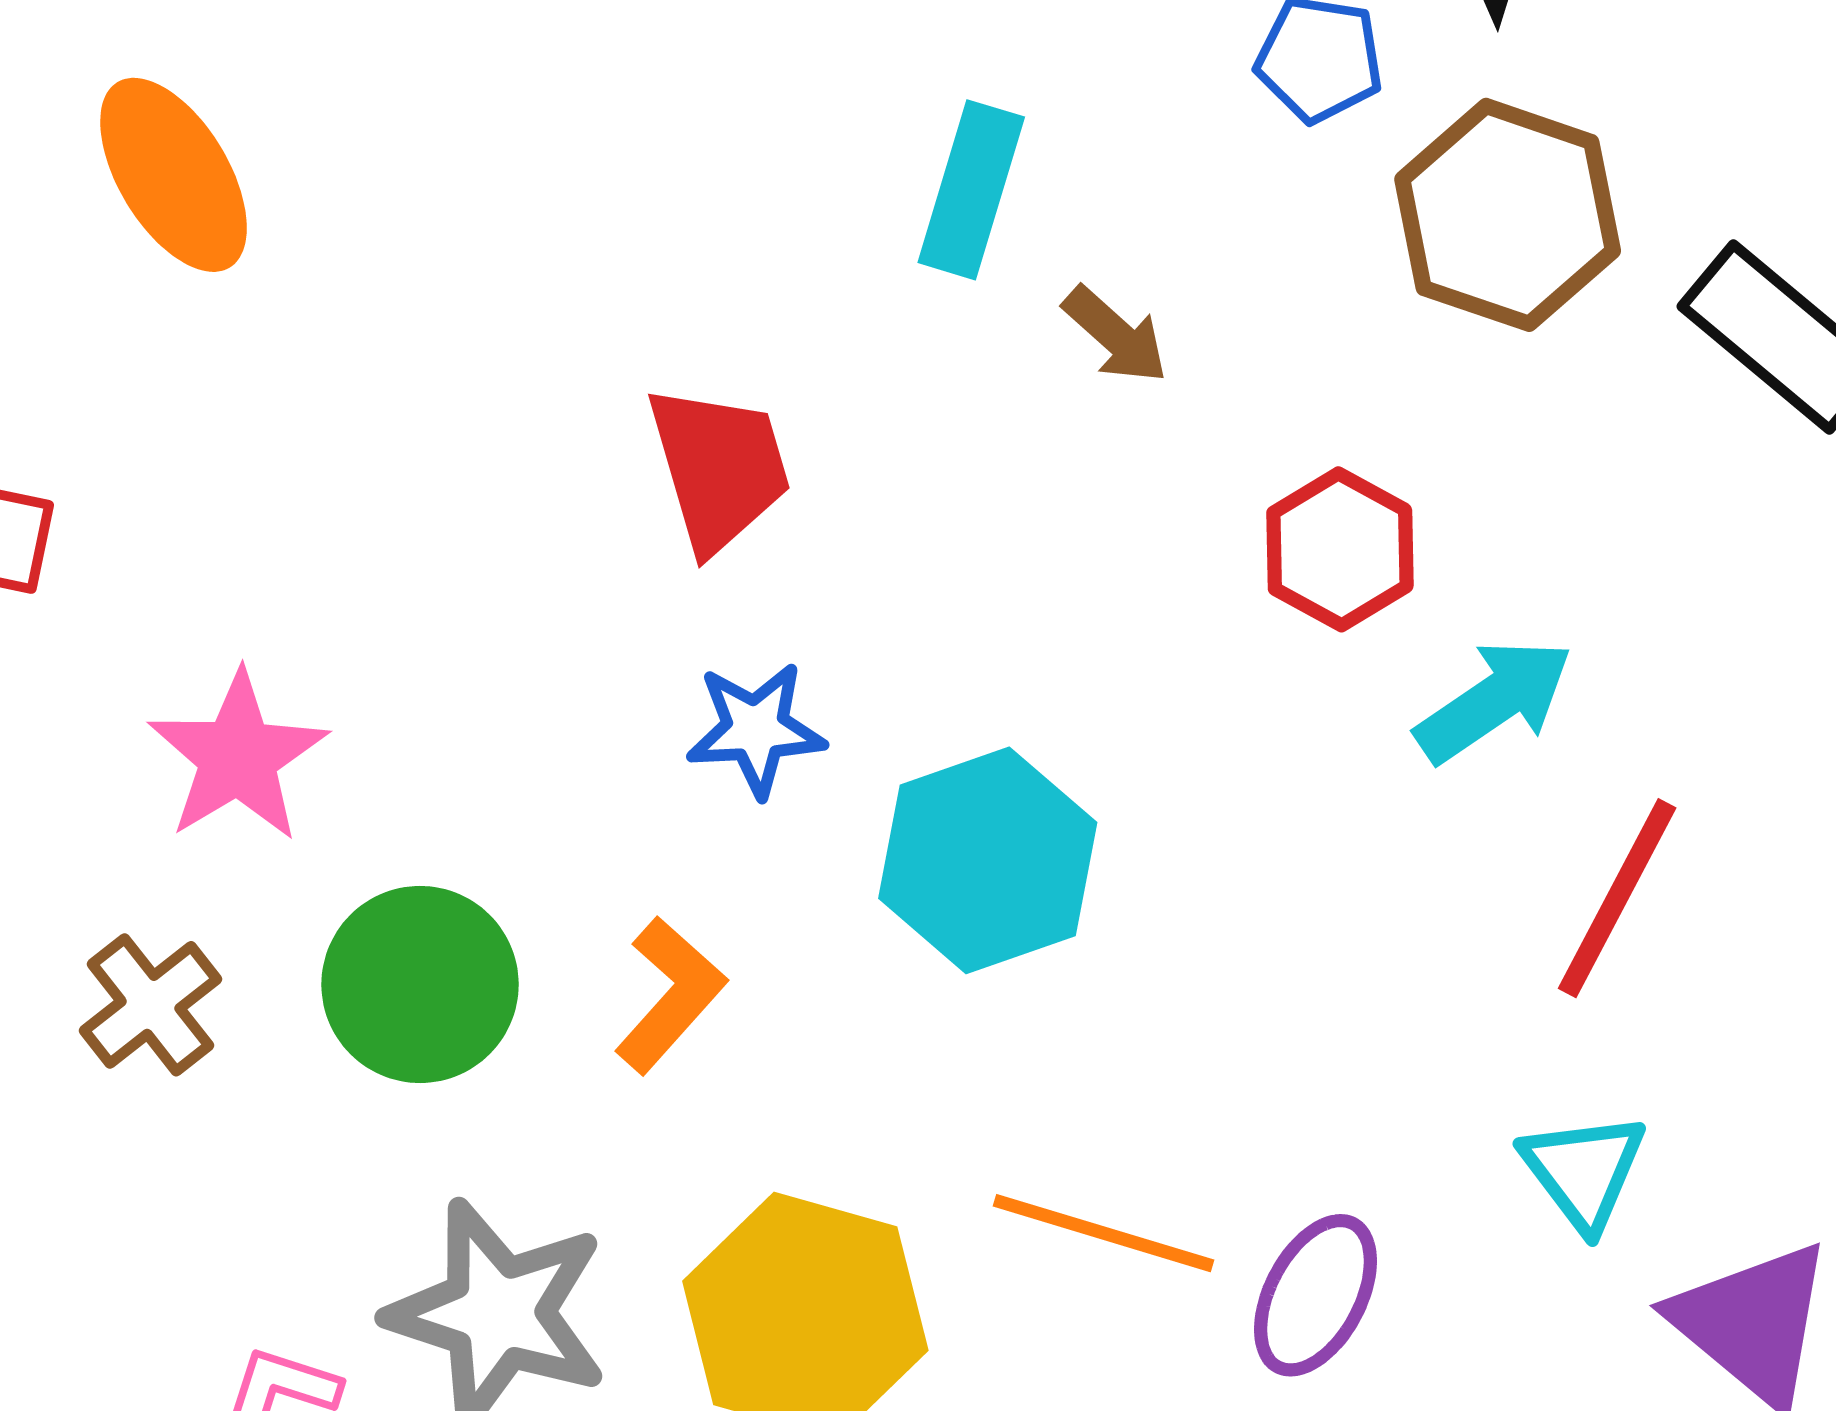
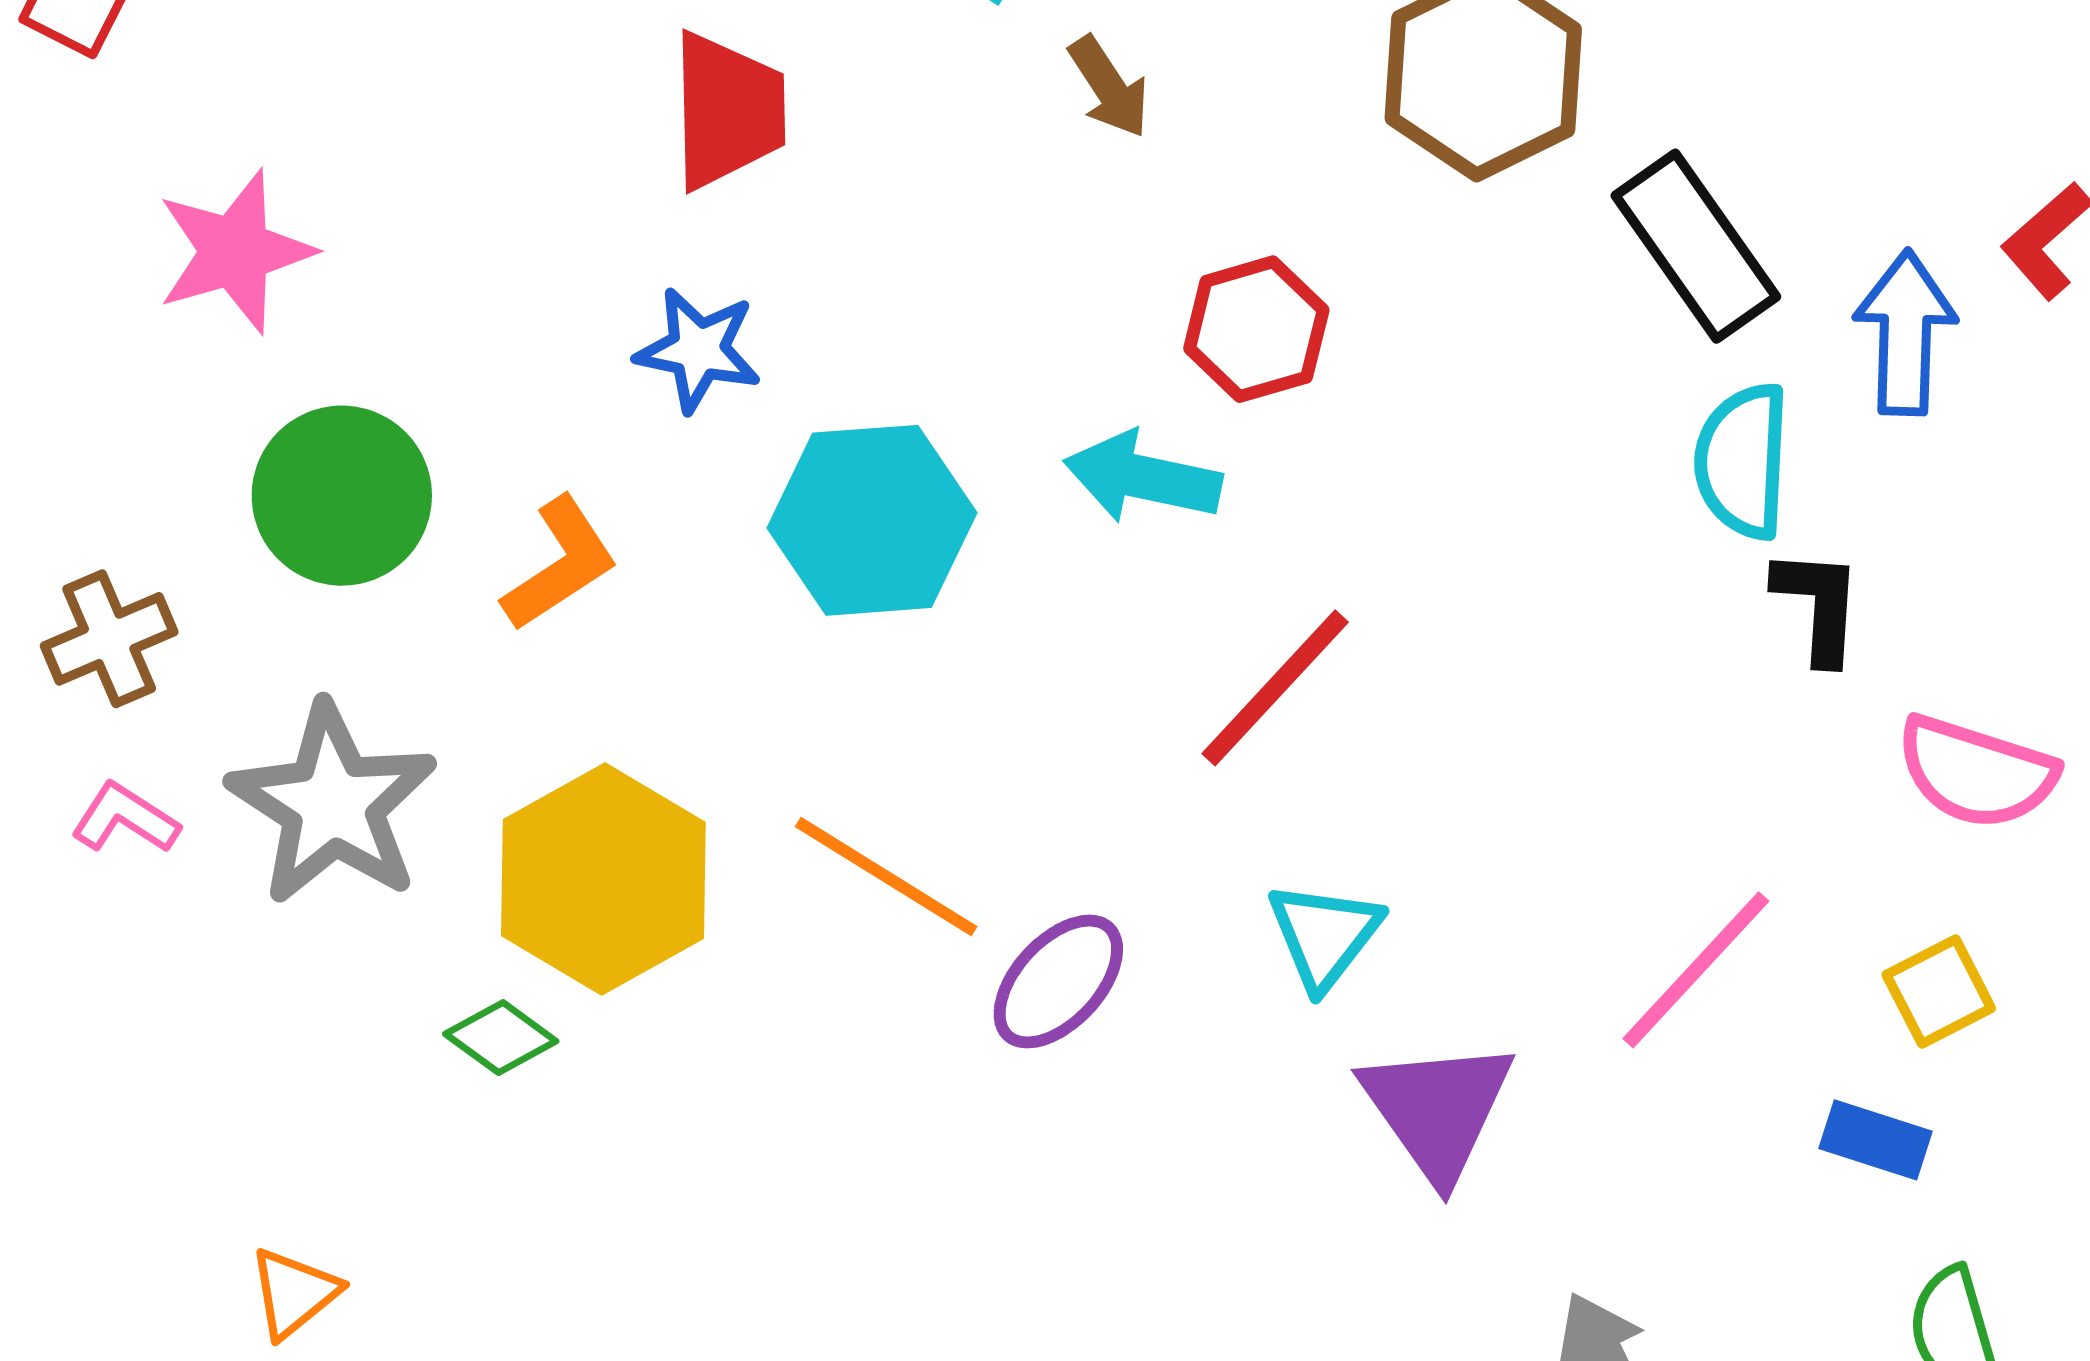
cyan arrow: (1494, 701) -> (1143, 477), moved, turned -149
red line: (1617, 898) -> (1275, 688), moved
brown cross: (150, 1005) -> (109, 639), moved

